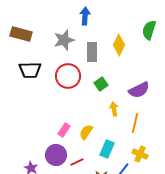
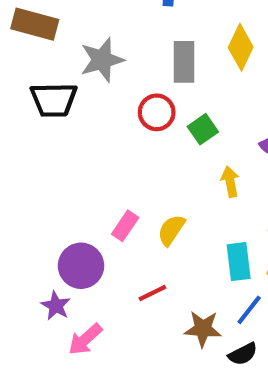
gray star: (64, 40) -> (102, 60), moved
red circle: (68, 76) -> (157, 112), moved, size x0.7
cyan rectangle: (107, 149) -> (239, 262), moved, turned -30
purple circle: (56, 155) -> (81, 266), moved

